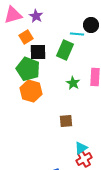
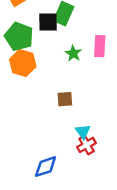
black square: (38, 52) -> (48, 22), moved
cyan triangle: (81, 148) -> (83, 132), turned -32

